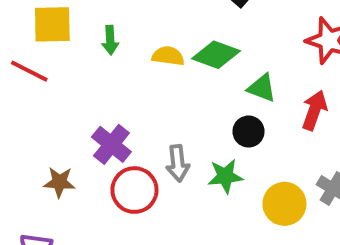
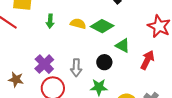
green arrow: (110, 40) -> (50, 21), moved
black circle: (249, 132) -> (104, 62), moved
gray arrow: (178, 163) -> (76, 68), moved

